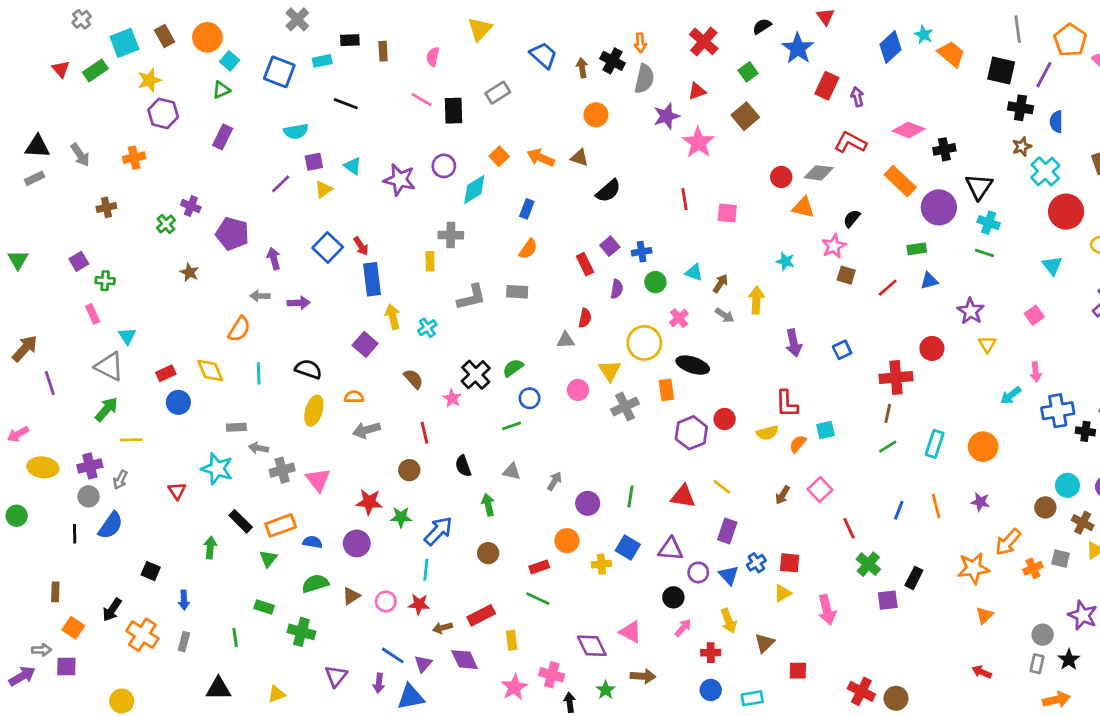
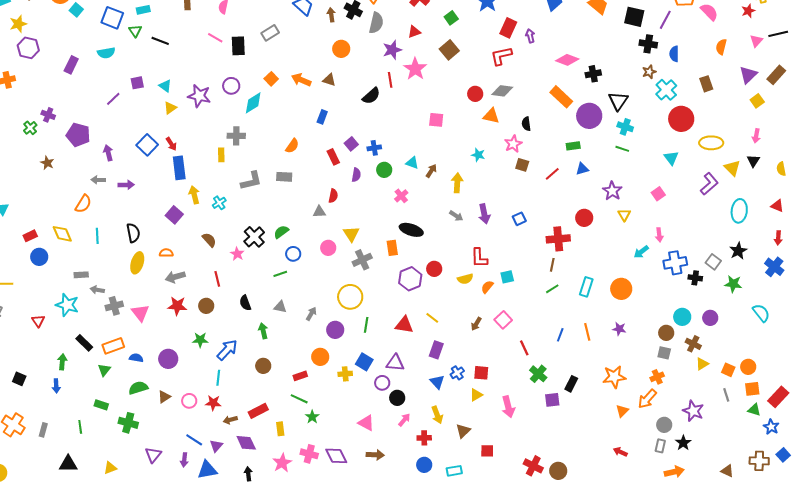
green triangle: (221, 90) -> (135, 31), moved, turned -40
cyan semicircle: (296, 131) -> (106, 53), moved
red L-shape: (850, 142) -> (501, 56), moved, turned -40
yellow triangle: (324, 189) -> (170, 108), moved
black semicircle: (608, 191) -> (371, 96), moved
red line: (684, 199) -> (390, 80), moved
blue rectangle: (527, 209) -> (322, 117), moved
black semicircle: (852, 218) -> (526, 124), turned -48
gray arrow: (725, 315) -> (456, 216), moved
yellow circle: (644, 343) -> (350, 297), moved
black semicircle: (308, 369) -> (133, 233), turned 60
red star: (369, 502) -> (177, 306), moved
orange arrow: (1008, 542) -> (647, 399), moved
gray square: (1061, 559) -> (664, 353), moved
purple circle: (698, 572) -> (382, 383), moved
blue arrow: (184, 600) -> (56, 386), moved
purple diamond: (592, 646) -> (336, 456), moved
green star: (606, 690) -> (312, 417), moved
black arrow: (570, 702) -> (248, 474), moved

